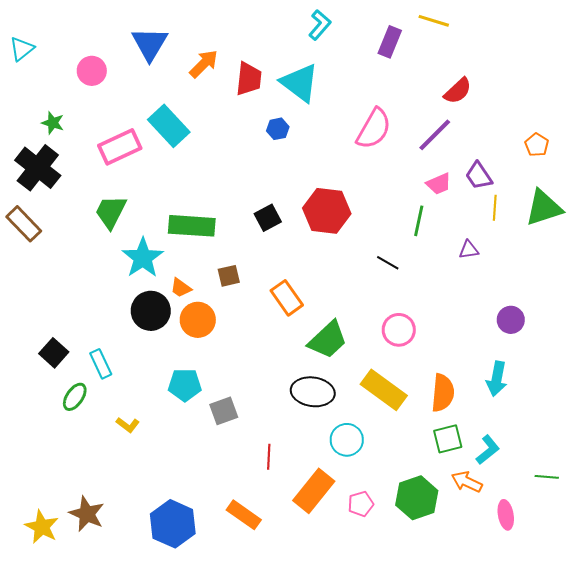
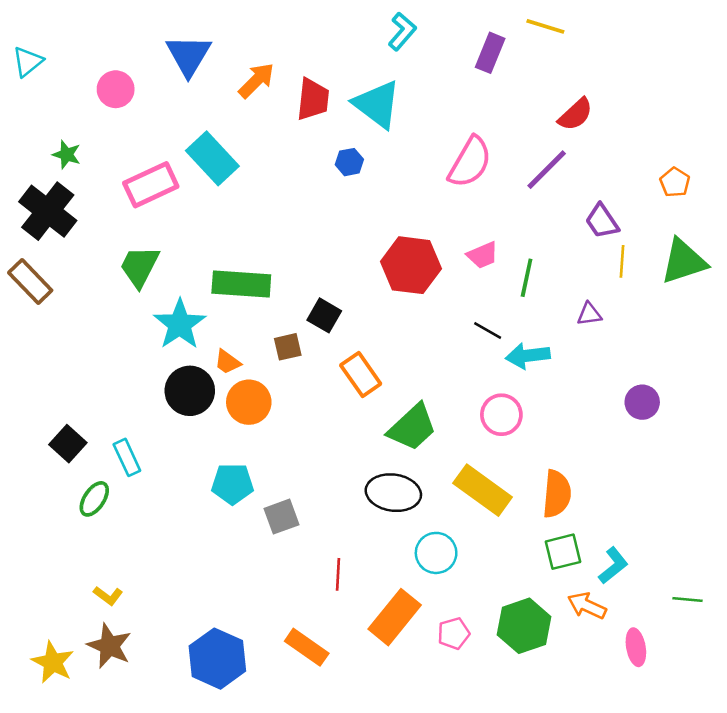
pink trapezoid: (439, 184) -> (483, 255), moved
black square: (268, 218) -> (324, 315), moved, turned -32
cyan arrow: (497, 379) -> (528, 356), moved, turned 72
yellow L-shape: (128, 425) -> (108, 596), moved

